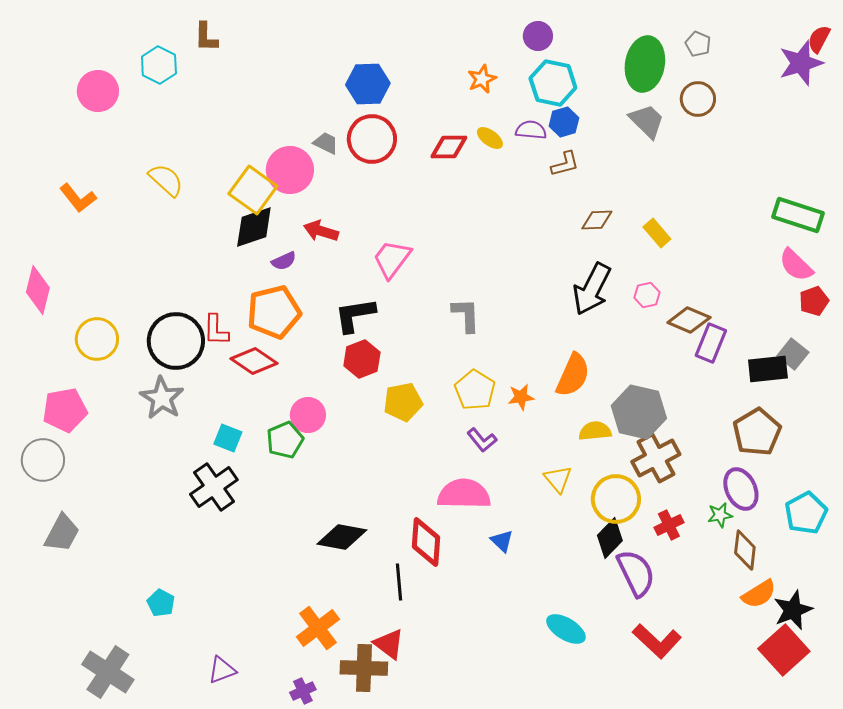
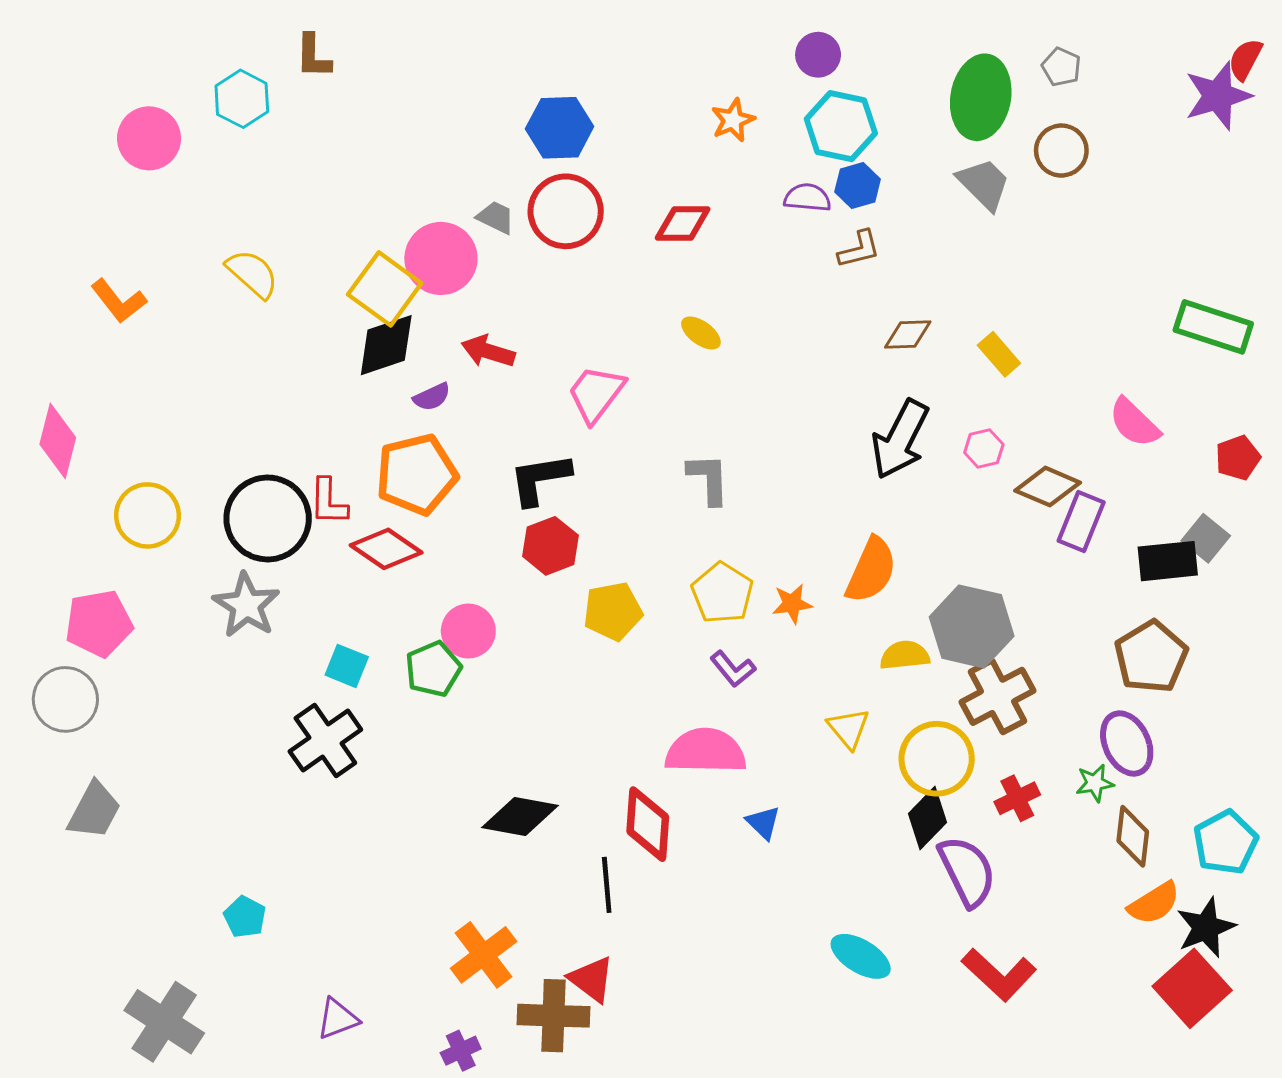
yellow ellipse: (490, 138) -> (701, 333), moved
pink semicircle: (796, 265) -> (1134, 423), moved
cyan pentagon: (806, 513) -> (1226, 842), moved

